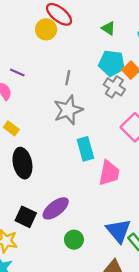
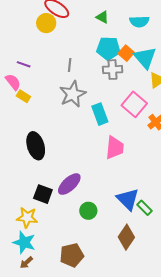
gray cross: (114, 87) -> (113, 70), turned -30
yellow rectangle: (11, 128) -> (23, 96), moved
cyan rectangle: (85, 149) -> (100, 114), moved

